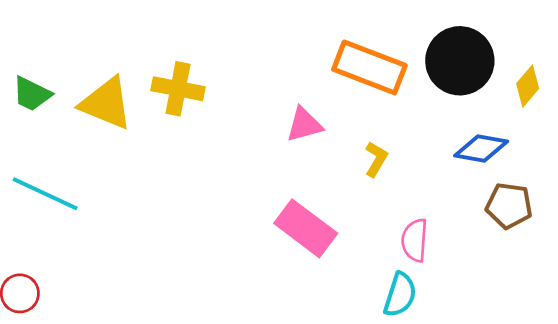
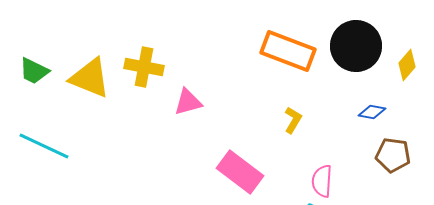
pink triangle: (304, 125) -> (188, 102), moved
blue diamond: (481, 149) -> (372, 112), size x0.7

